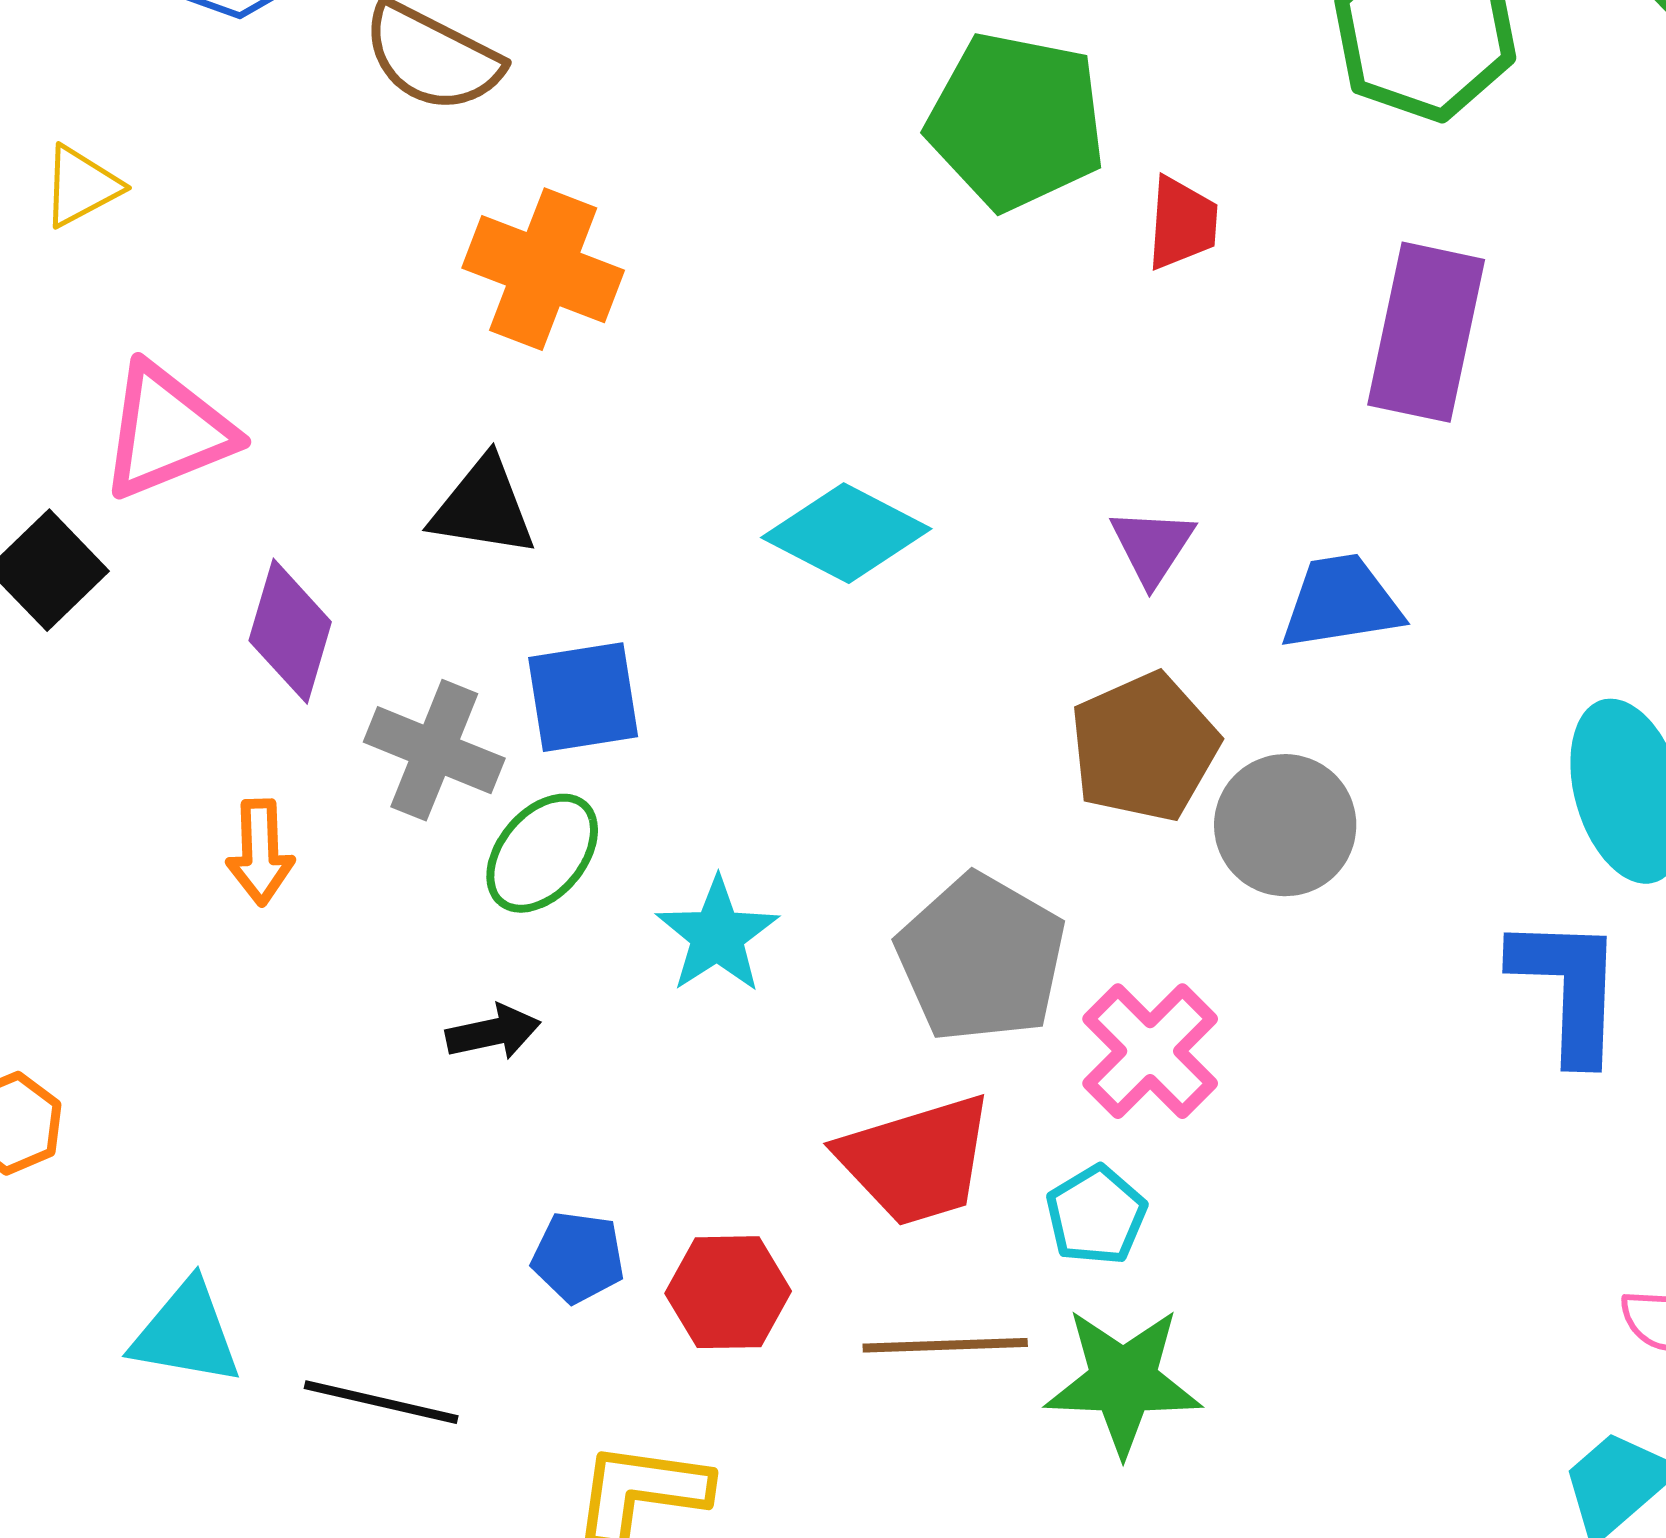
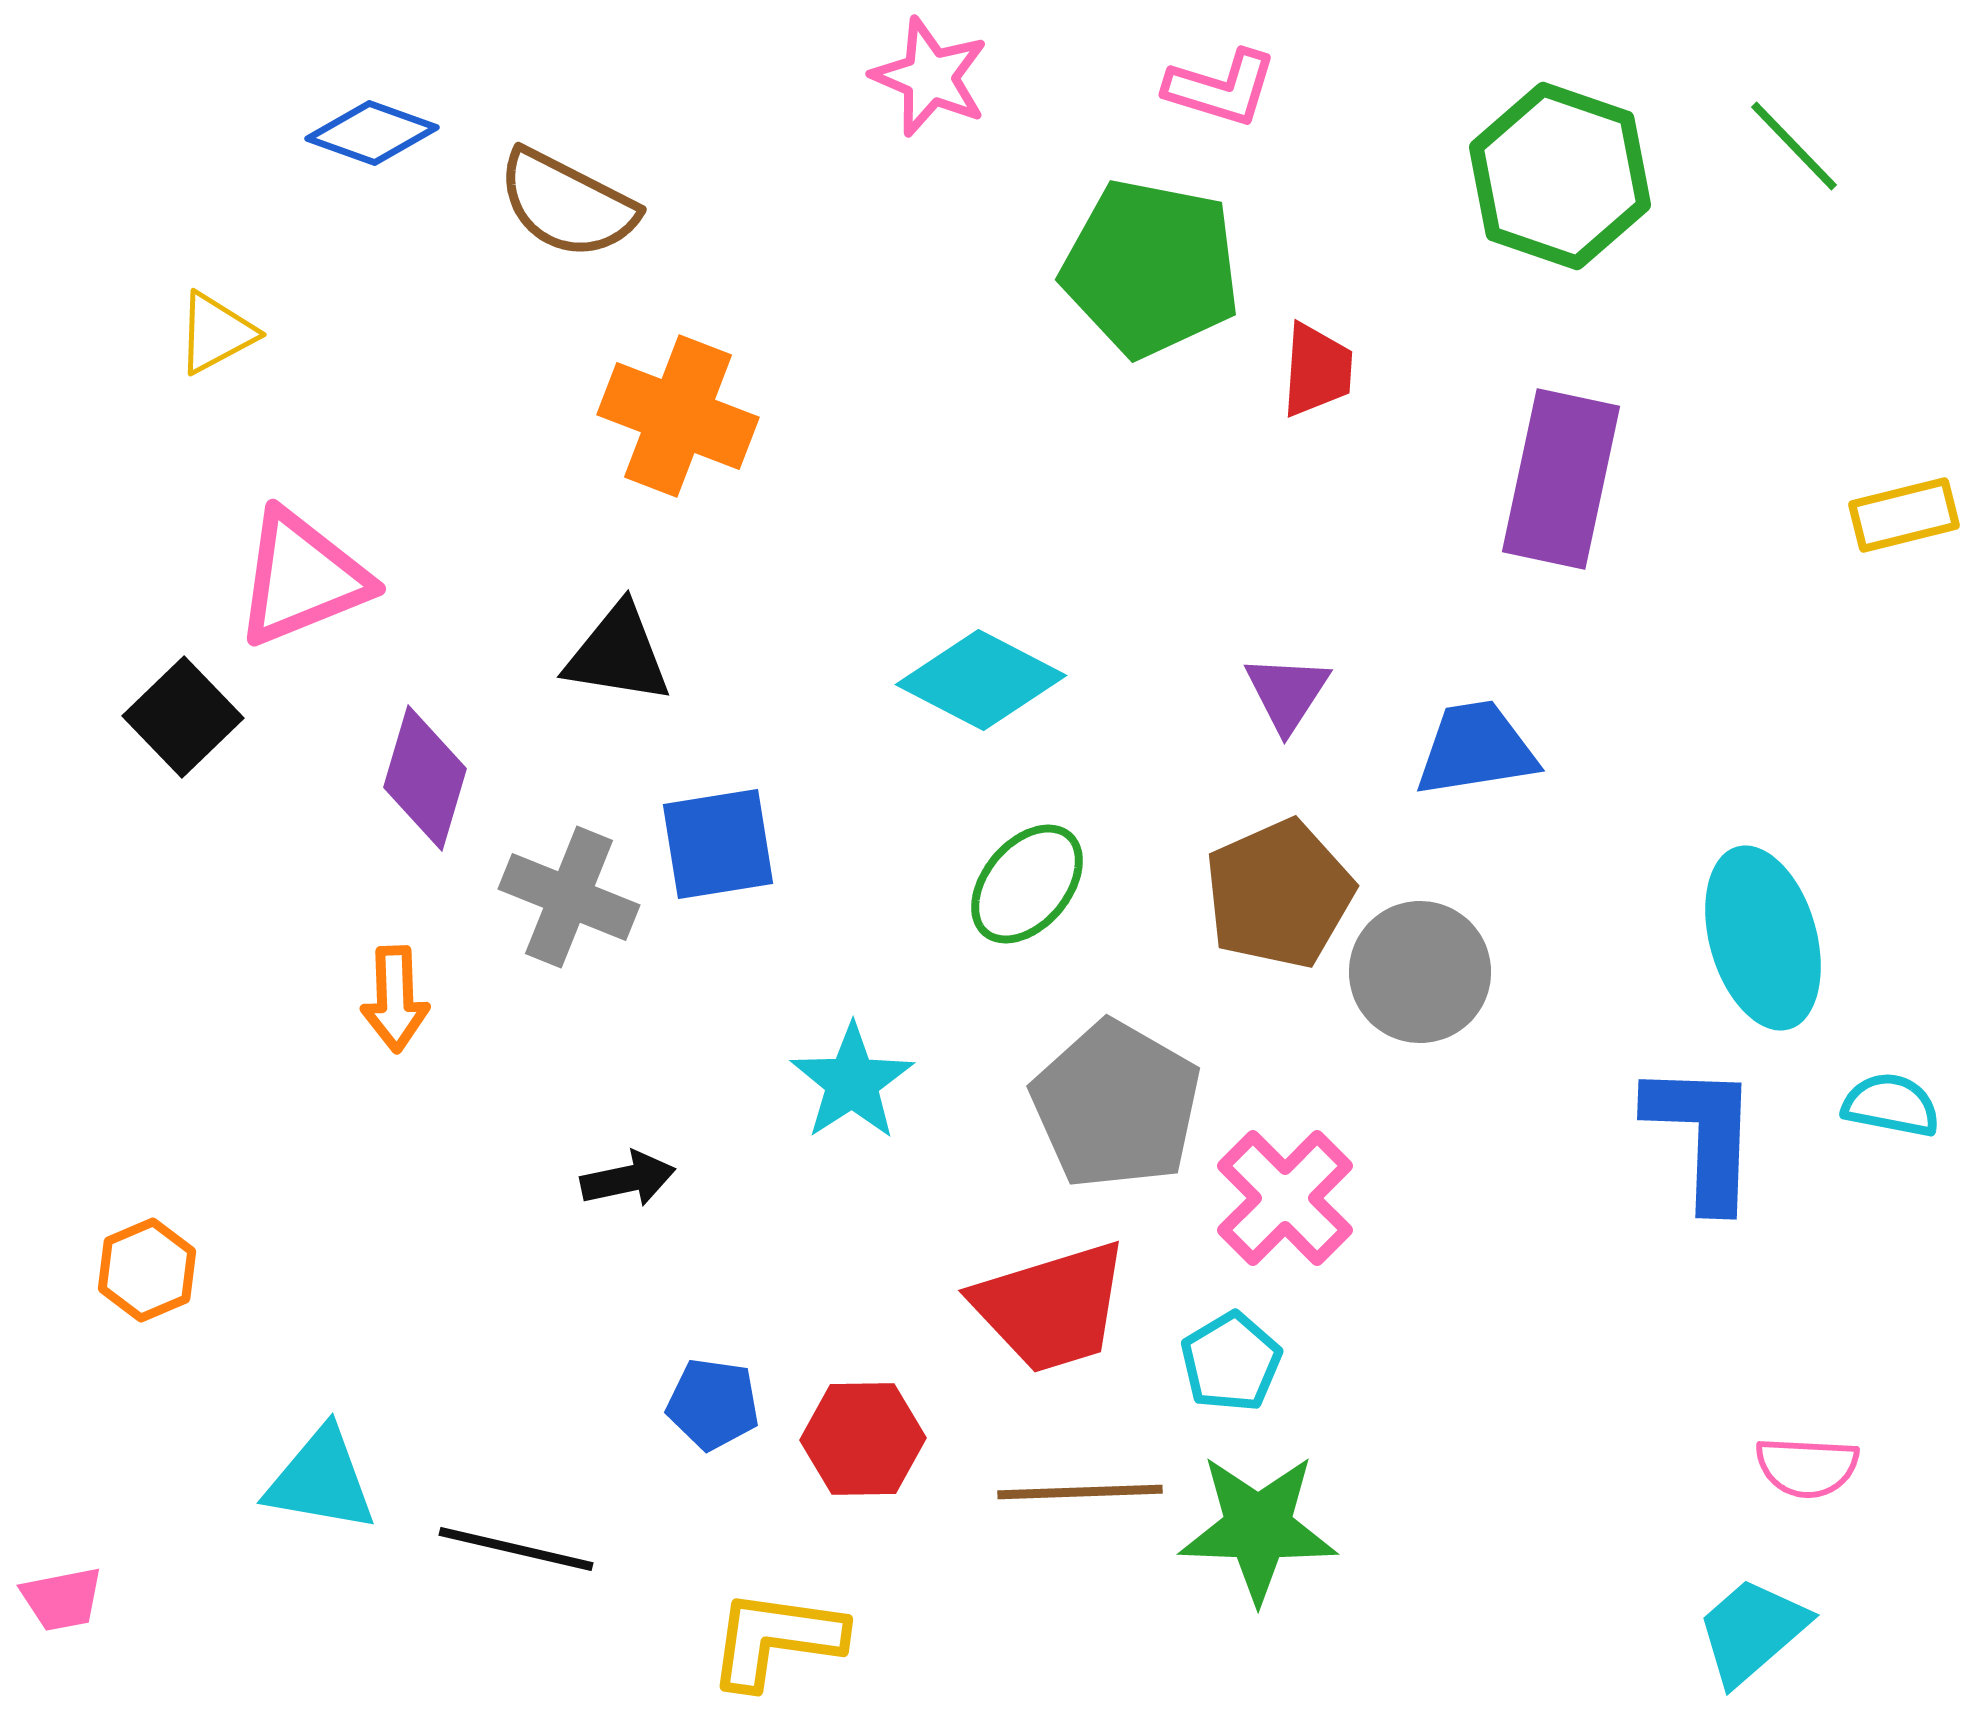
green ellipse: (542, 853) -> (1027, 884), moved

